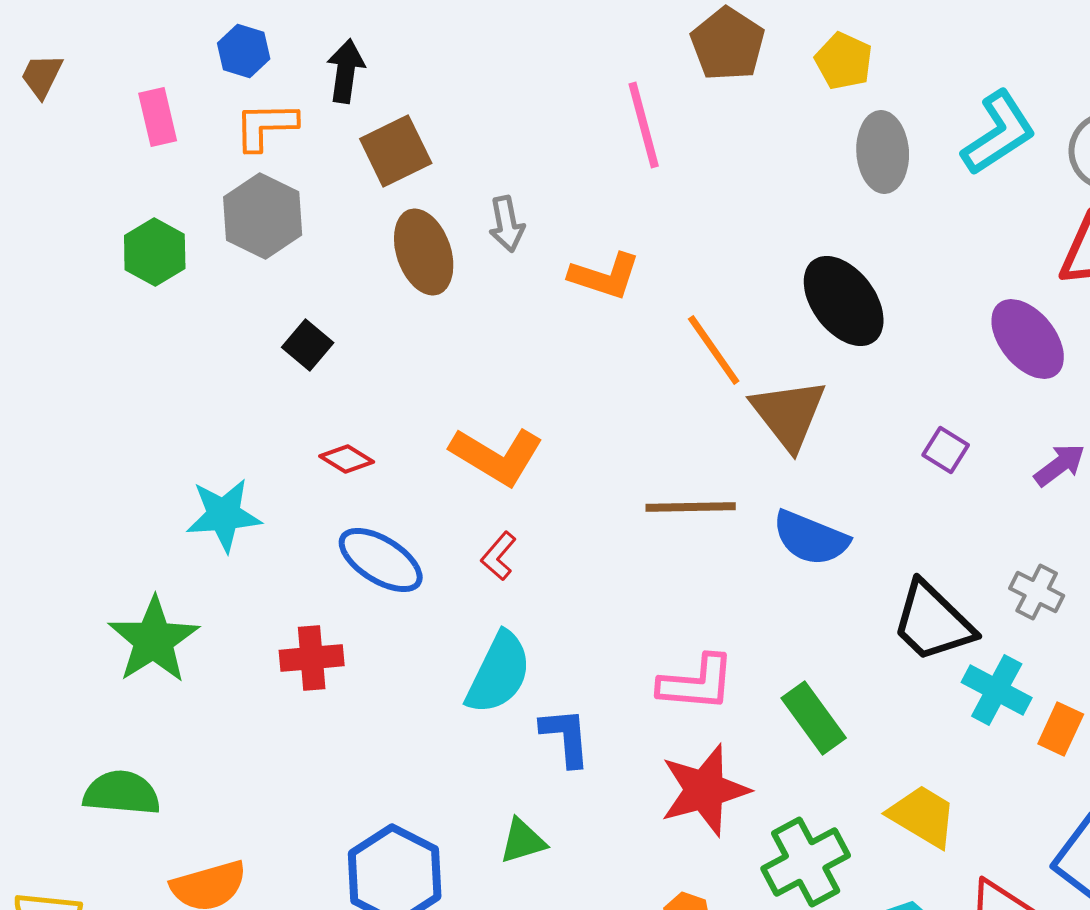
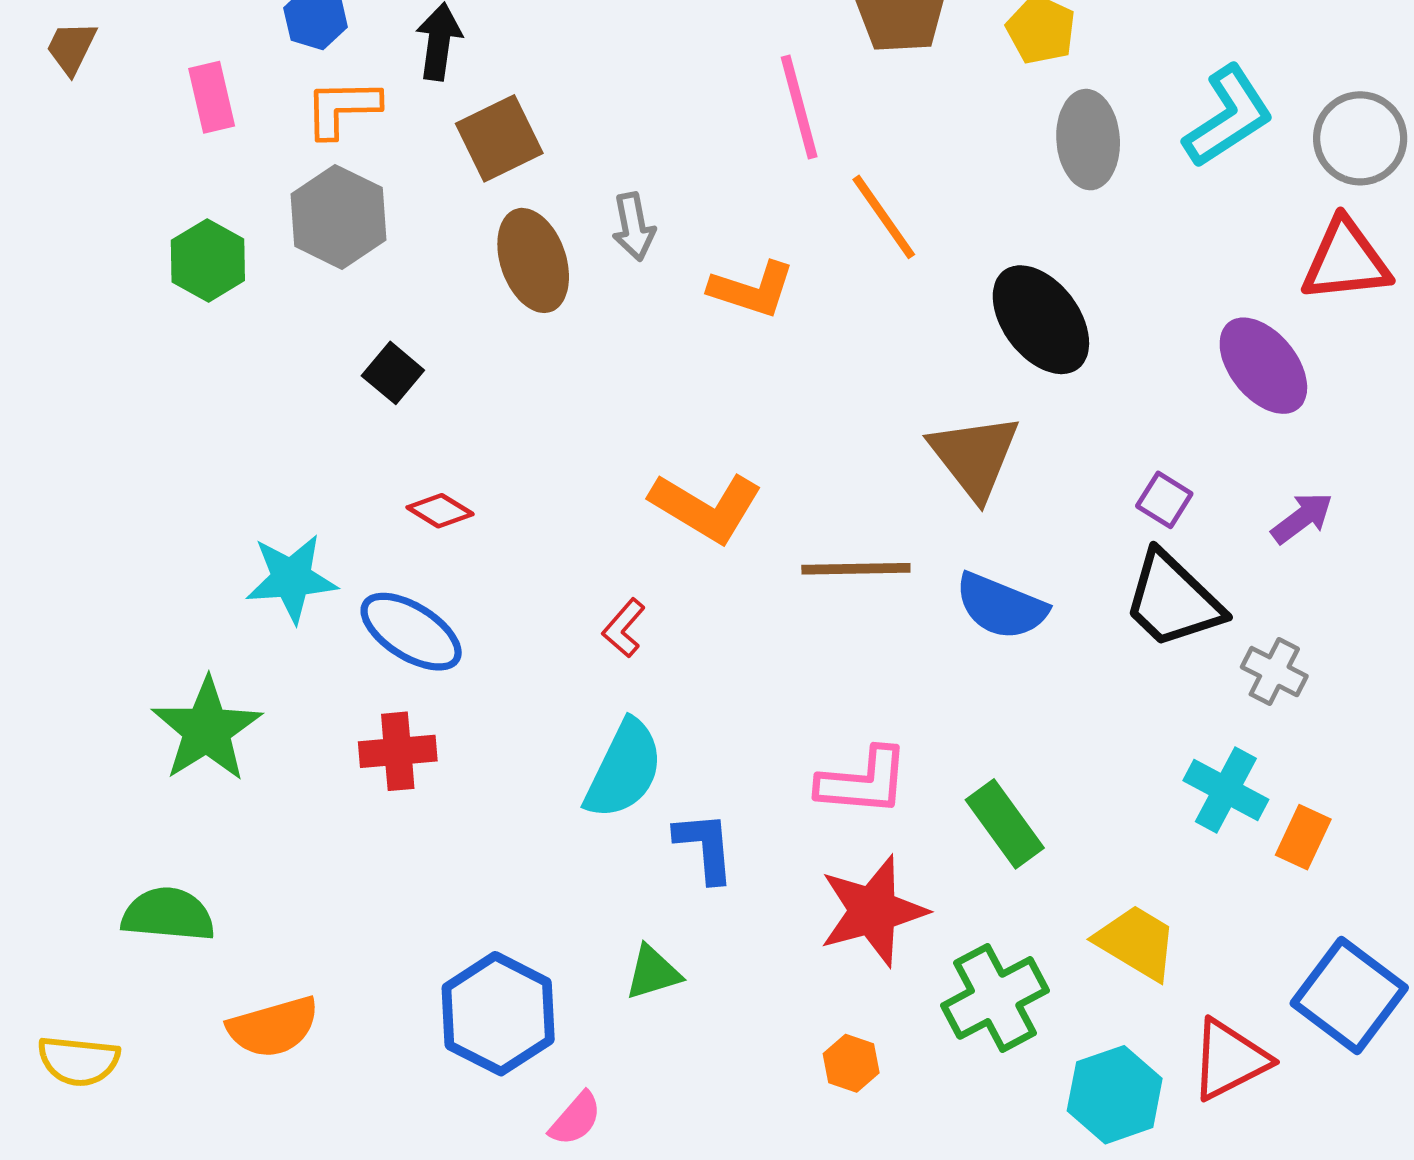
orange line: (714, 350) -> (884, 217), moved
orange L-shape: (497, 456) -> (706, 507), moved
blue ellipse: (381, 560) -> (411, 632), moved
black trapezoid: (933, 622) -> (1173, 600), moved

